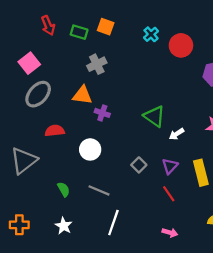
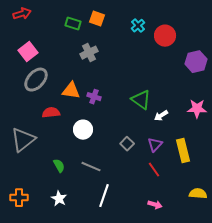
red arrow: (48, 25) -> (22, 14), moved, turned -84
orange triangle: (82, 95) -> (71, 91), moved

